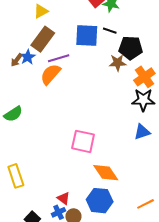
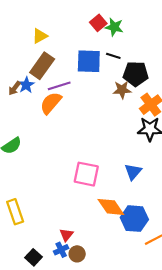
blue triangle: (142, 132) -> (133, 172), moved, turned -30
red triangle: (64, 198) -> (66, 235), turned 32
blue hexagon: (100, 201) -> (134, 219), moved

